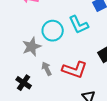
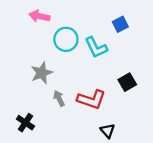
cyan circle: (53, 31) -> (66, 39), moved
black cross: (24, 83) -> (25, 123), moved

